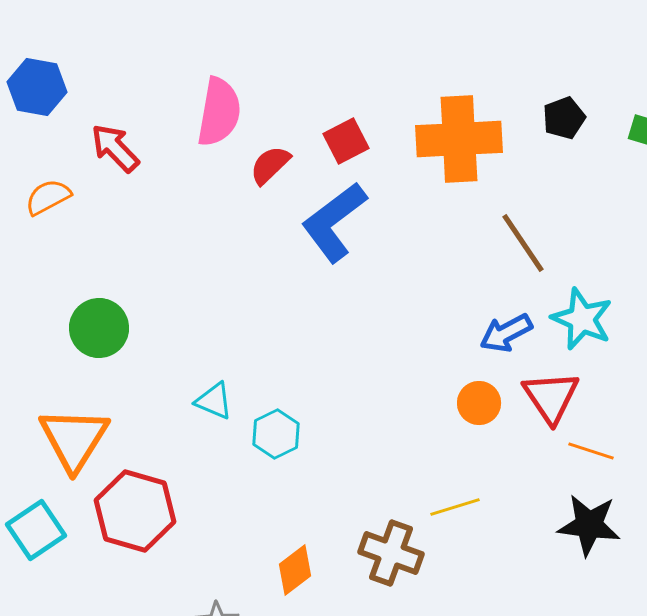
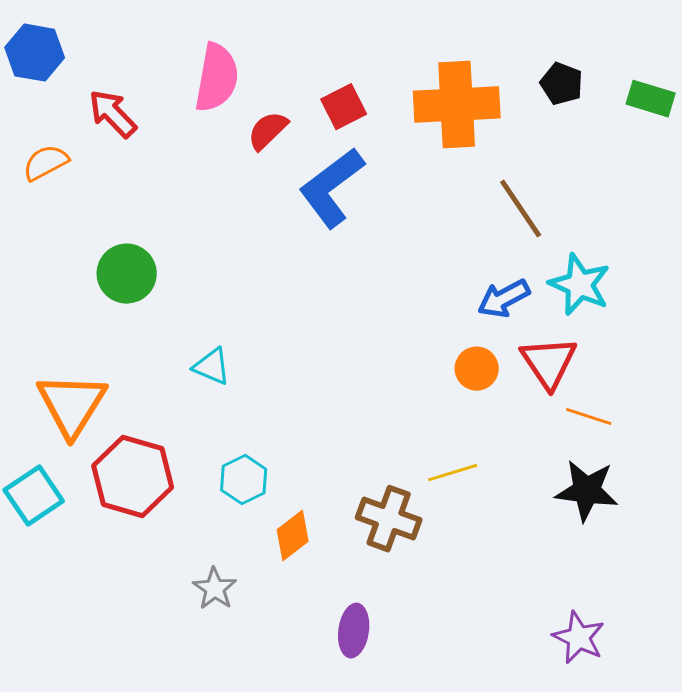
black pentagon: (564, 118) -> (562, 84), turned -30
green circle: (99, 328) -> (127, 274), moved
cyan hexagon: (276, 434) -> (244, 480), moved

